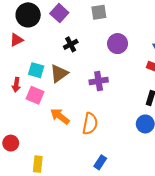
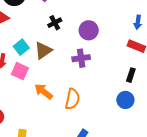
purple circle: (118, 44) -> (89, 30), moved
cyan square: (36, 70) -> (21, 47), turned 35

